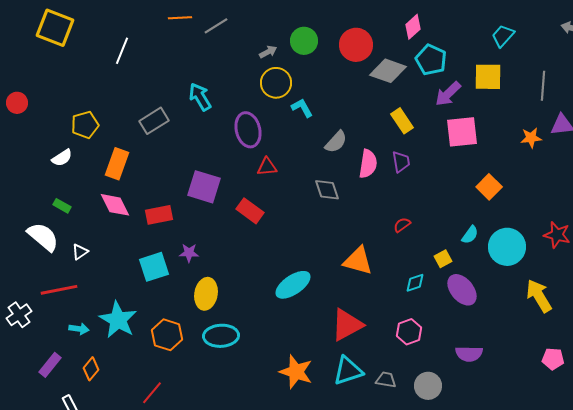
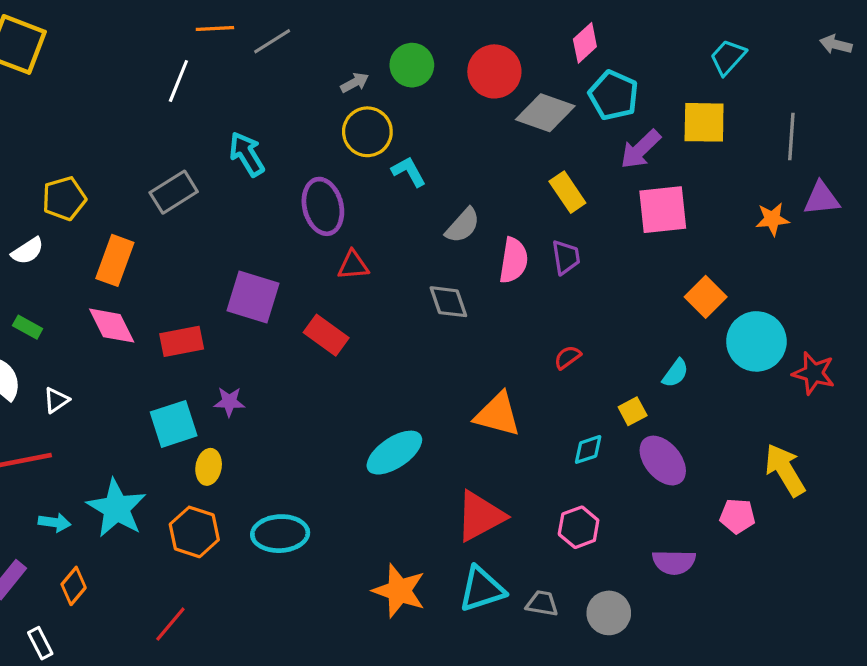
white line: (122, 51) -> (178, 81), moved
cyan circle: (507, 247) -> (756, 341), moved
yellow ellipse: (206, 294) -> (209, 467), moved, size x0.7
pink pentagon: (553, 359) -> (737, 516), moved

